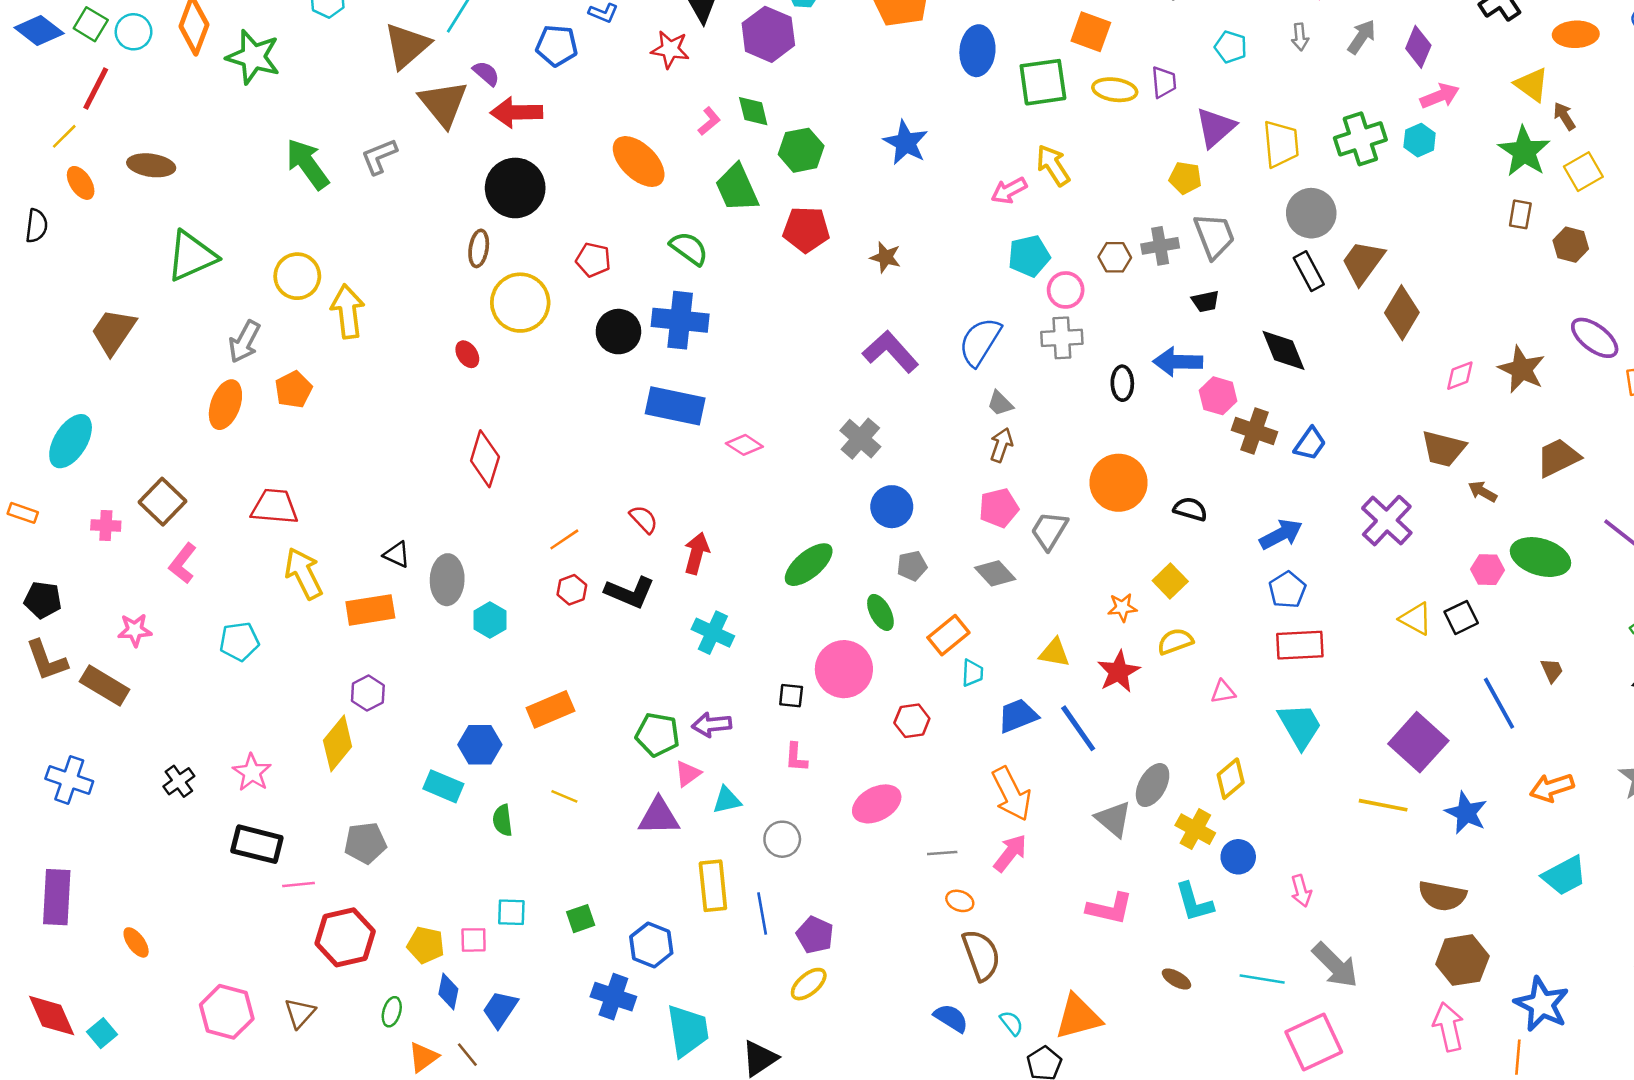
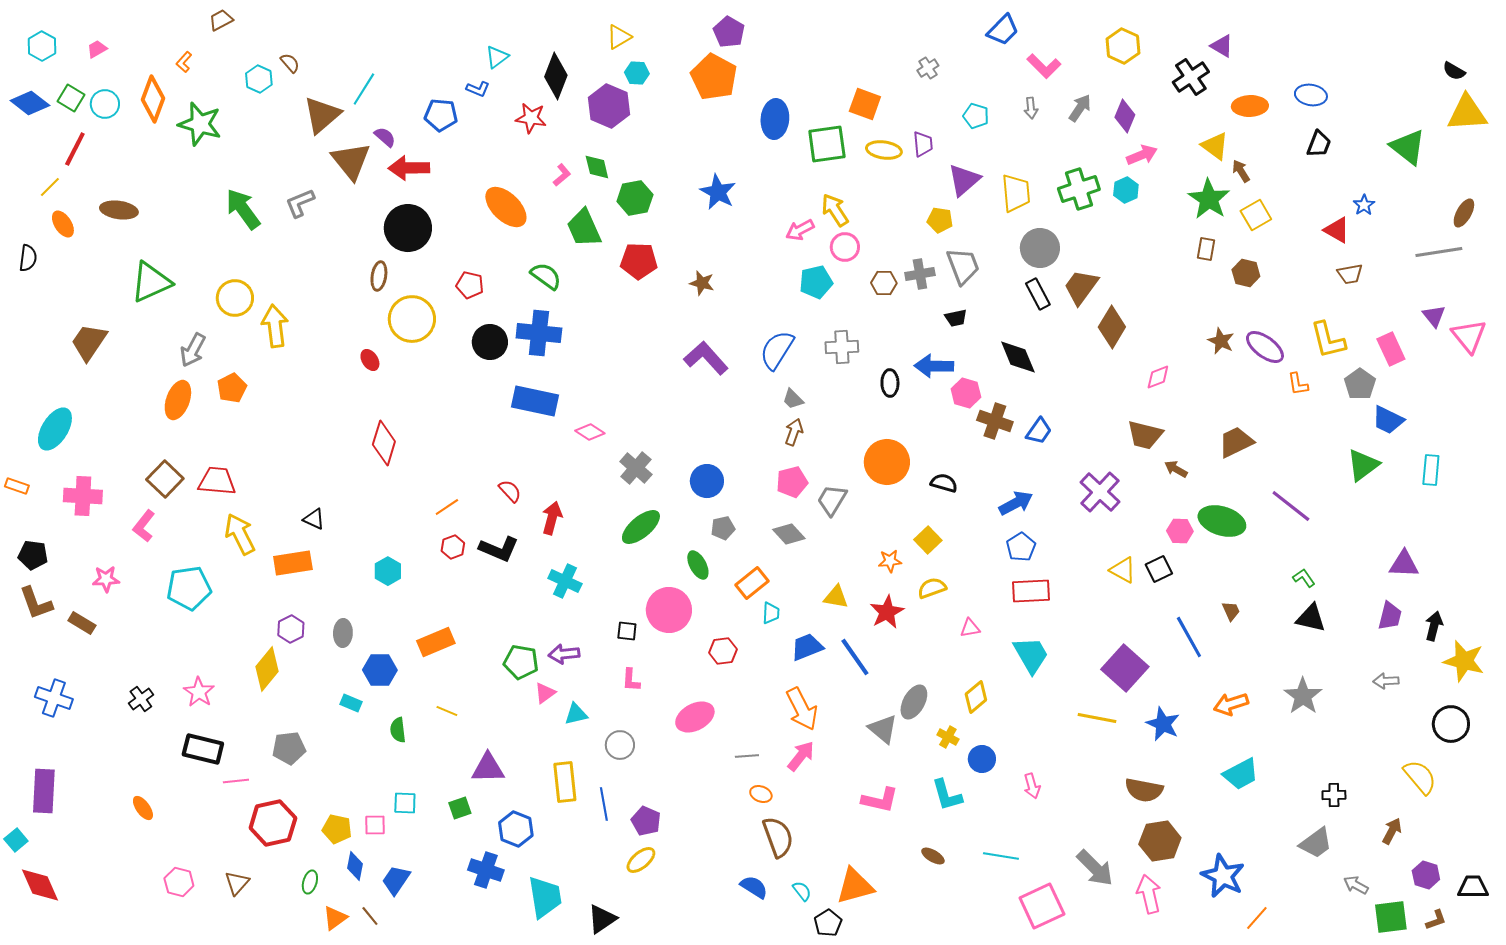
pink circle: (1066, 290) -> (845, 247), moved
brown star: (1522, 369) -> (1221, 341), moved, size x0.7
gray cross: (860, 439) -> (636, 468), moved
brown square: (162, 502) -> (165, 479), moved
pink cross: (106, 526) -> (83, 496), size x1.6
gray ellipse: (447, 580) -> (343, 633), moved, size x0.7
cyan pentagon: (239, 641) -> (189, 588), size x1.4
brown rectangle: (105, 686) -> (82, 623), size x0.7
cyan rectangle: (443, 786) -> (351, 703), size x0.7
purple triangle: (659, 817) -> (488, 768), moved
yellow cross: (1195, 829) -> (948, 737), size x0.7
orange ellipse: (136, 942) -> (143, 808), moved
gray arrow: (1335, 965) -> (1095, 868), moved
pink hexagon: (227, 1012) -> (179, 882), size x0.7
cyan square: (102, 1033) -> (16, 840), moved
orange line: (1518, 1057) -> (1257, 918), moved, turned 36

